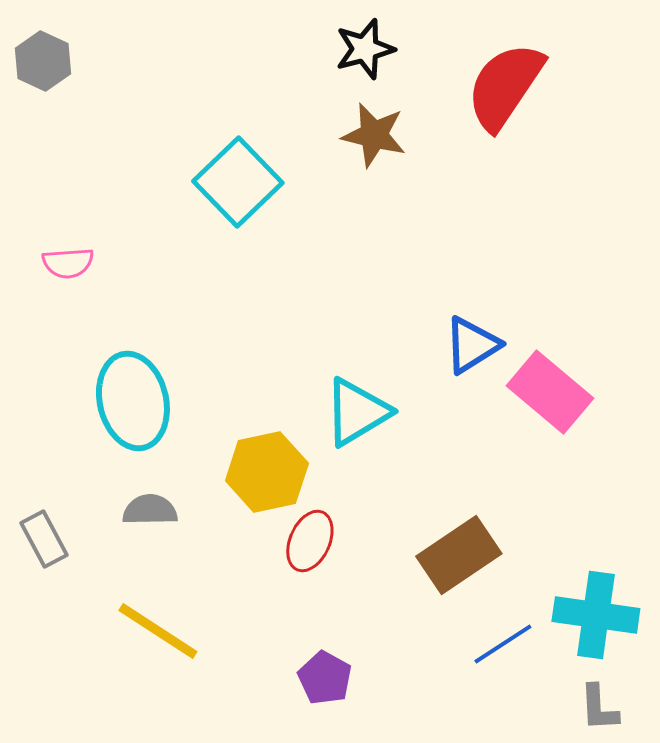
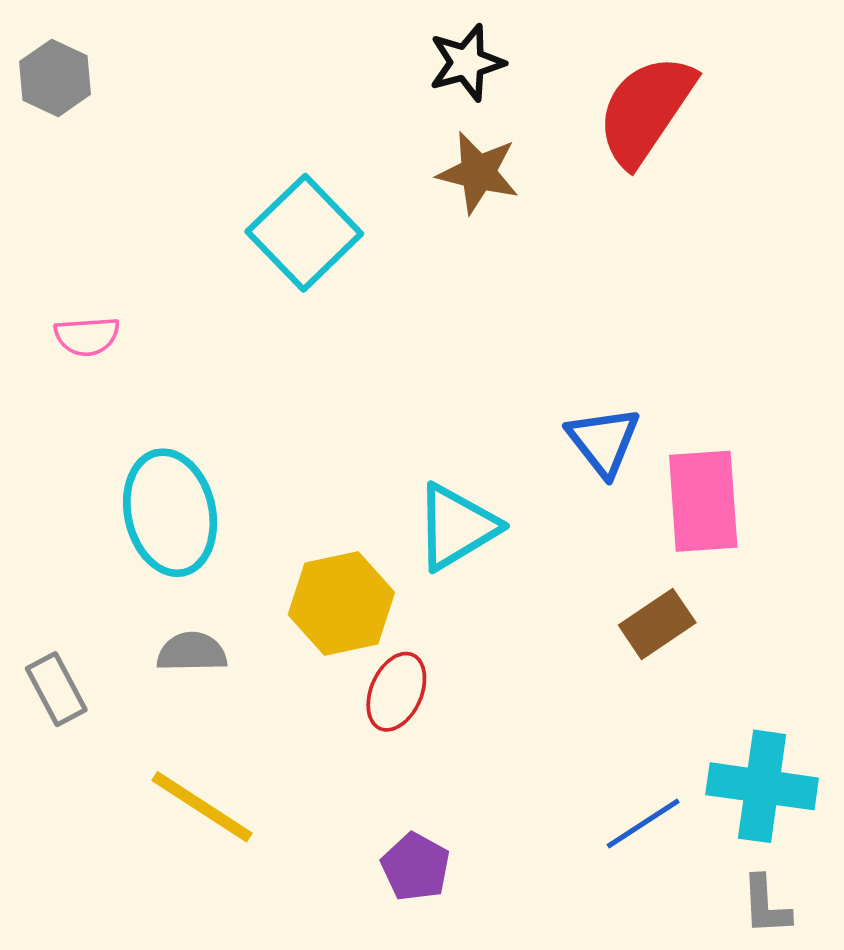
blue triangle: (472, 345) -> (603, 441), turned -36
pink rectangle: (550, 392) -> (703, 501), turned 46
brown rectangle: (459, 555) -> (657, 624), moved, size x0.7

